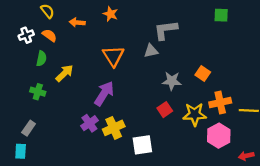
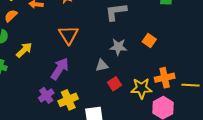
orange semicircle: (49, 35) -> (11, 16), turned -80
gray triangle: (151, 51) -> (102, 65), moved
orange square: (203, 74) -> (149, 40), moved
gray star: (172, 81) -> (118, 47), moved

